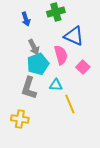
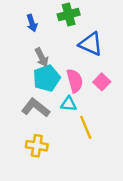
pink semicircle: (61, 55) -> (75, 81), moved
gray L-shape: (29, 88) -> (36, 108), turned 110
yellow cross: (20, 119) -> (37, 146), moved

